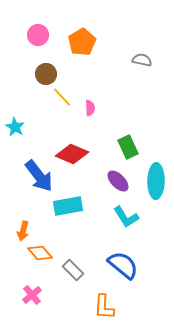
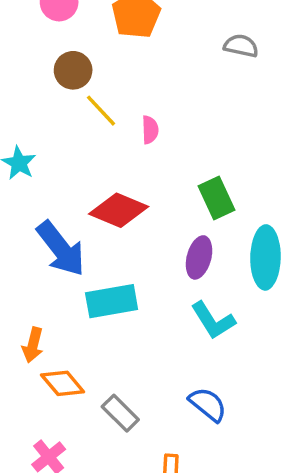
purple ellipse: (118, 181) -> (199, 257), turned 60
blue semicircle: (123, 265) -> (208, 404), size x0.7

